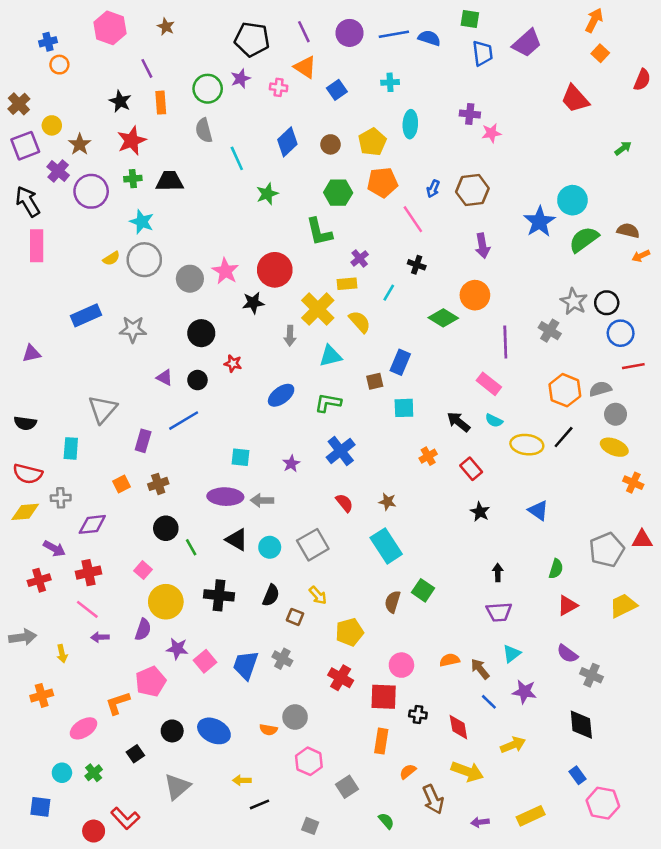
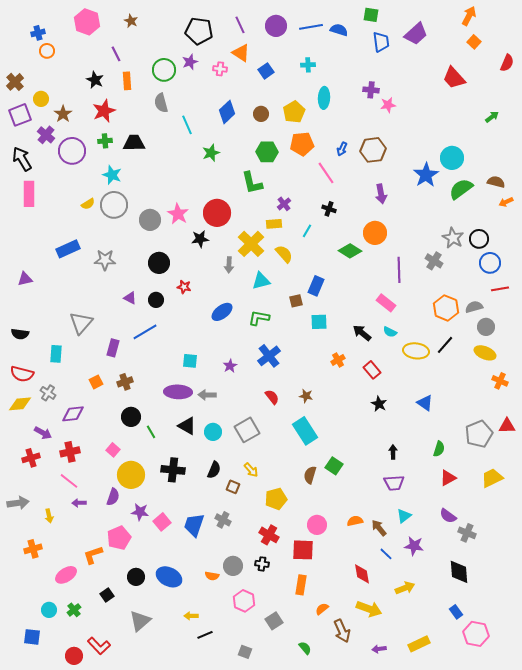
gray cross: (61, 498) -> (48, 393), turned 35
black cross: (418, 714) -> (262, 564), moved

